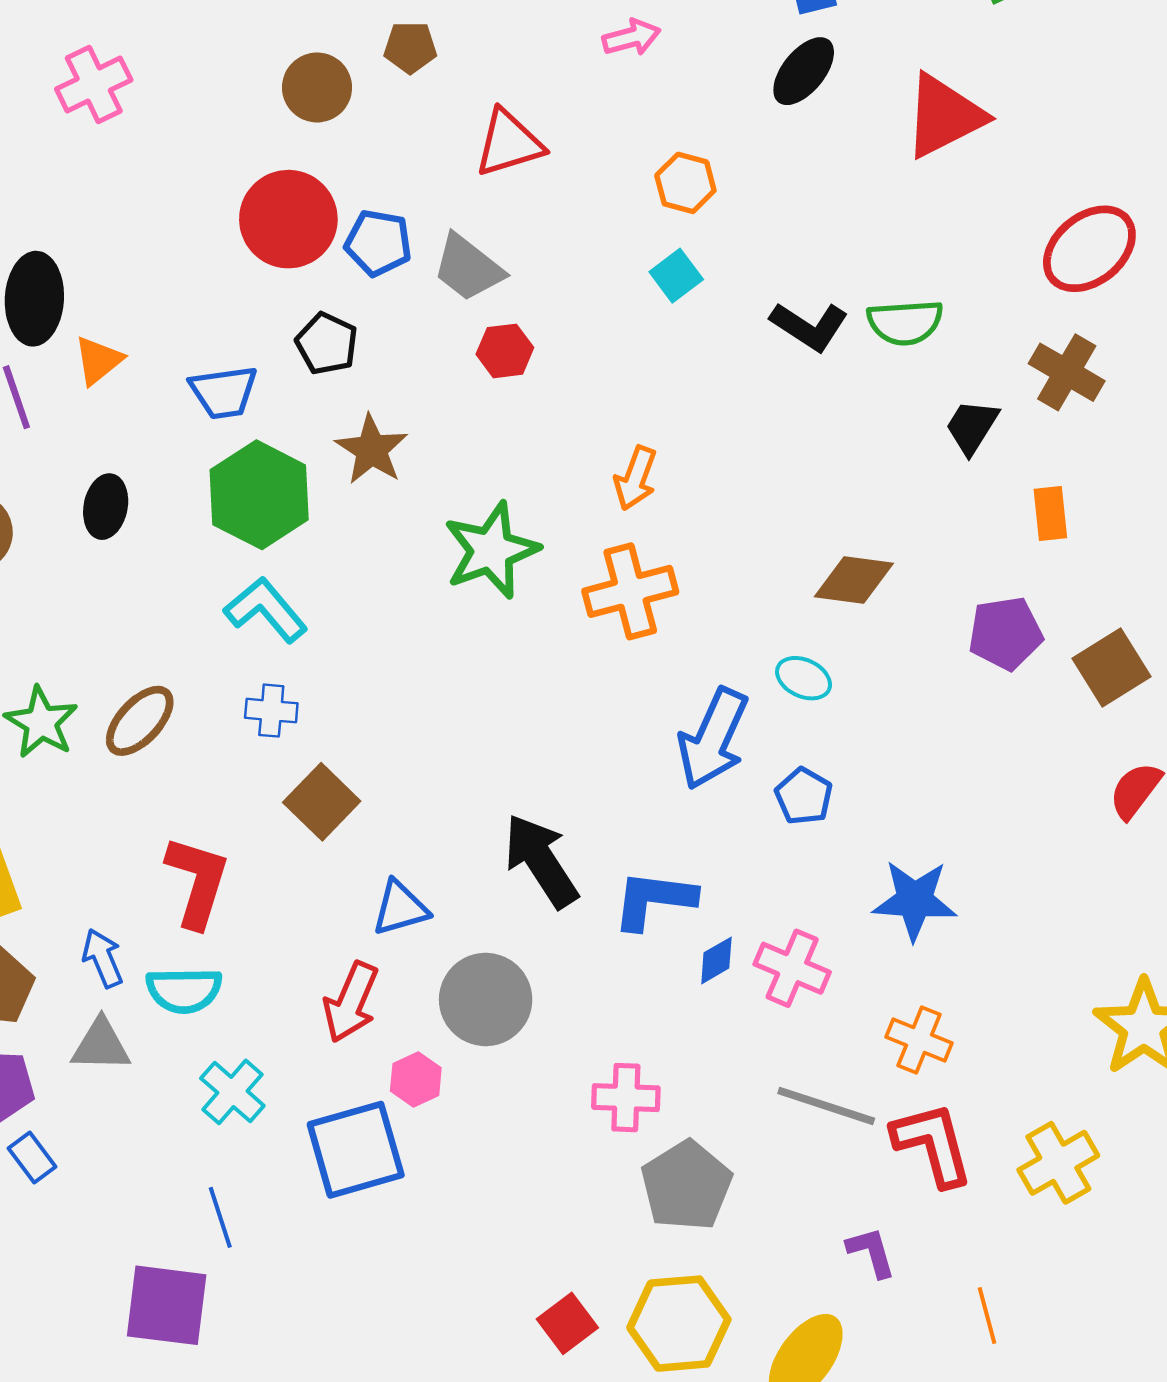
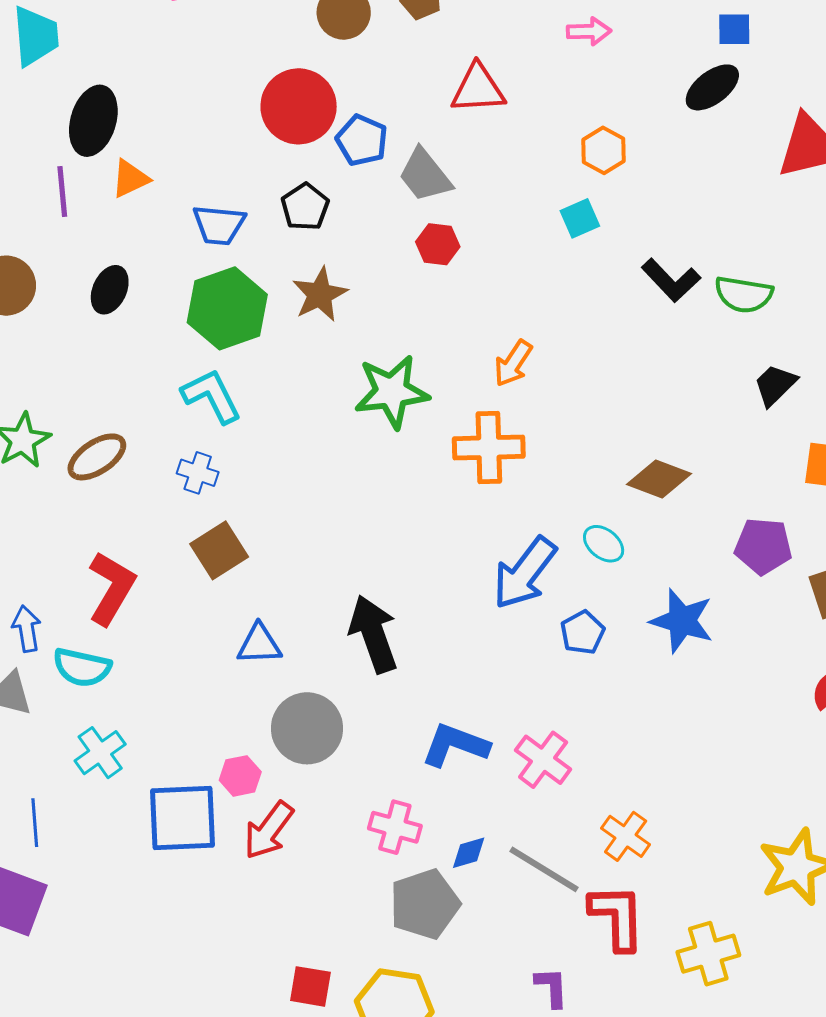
blue L-shape: (654, 900) -> (455, 745), moved
blue star: (915, 900) -> (682, 621), moved
blue diamond: (716, 960) -> (469, 853), moved
red arrow: (351, 1002) -> (269, 830), moved
blue line: (220, 1217) -> (35, 823), moved
red square: (567, 1323) -> (310, 986), turned 33

